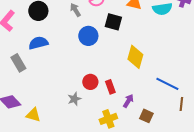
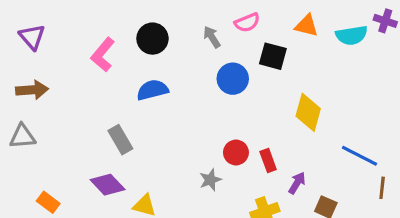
gray rectangle: (18, 63) -> (120, 140), moved

